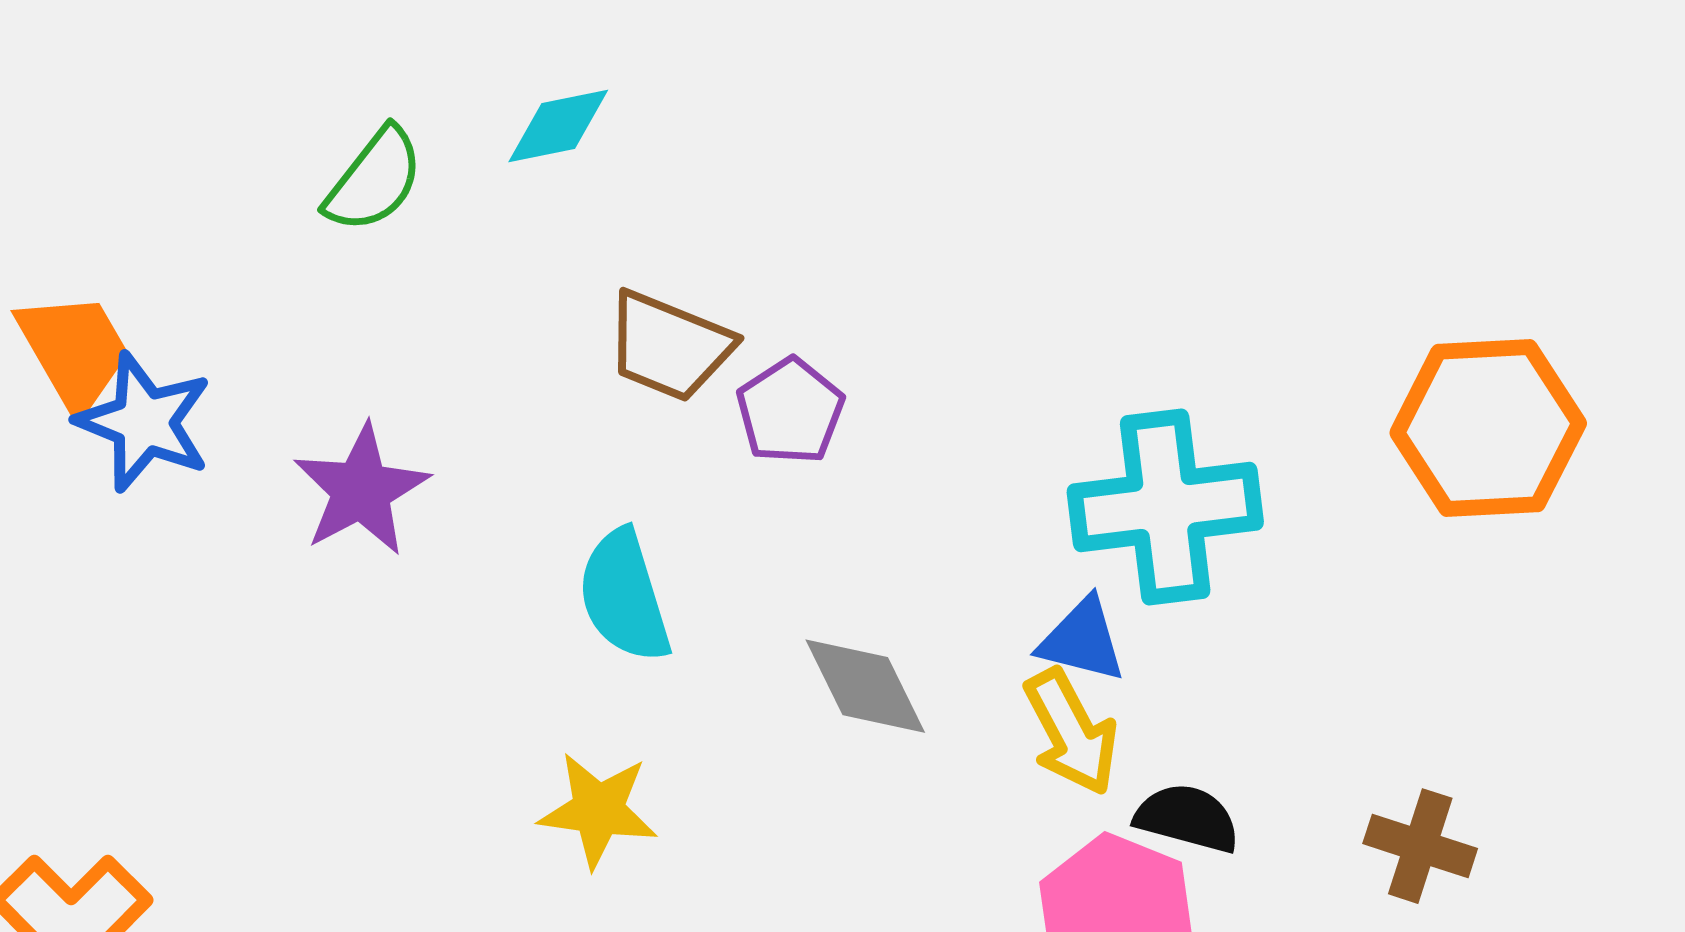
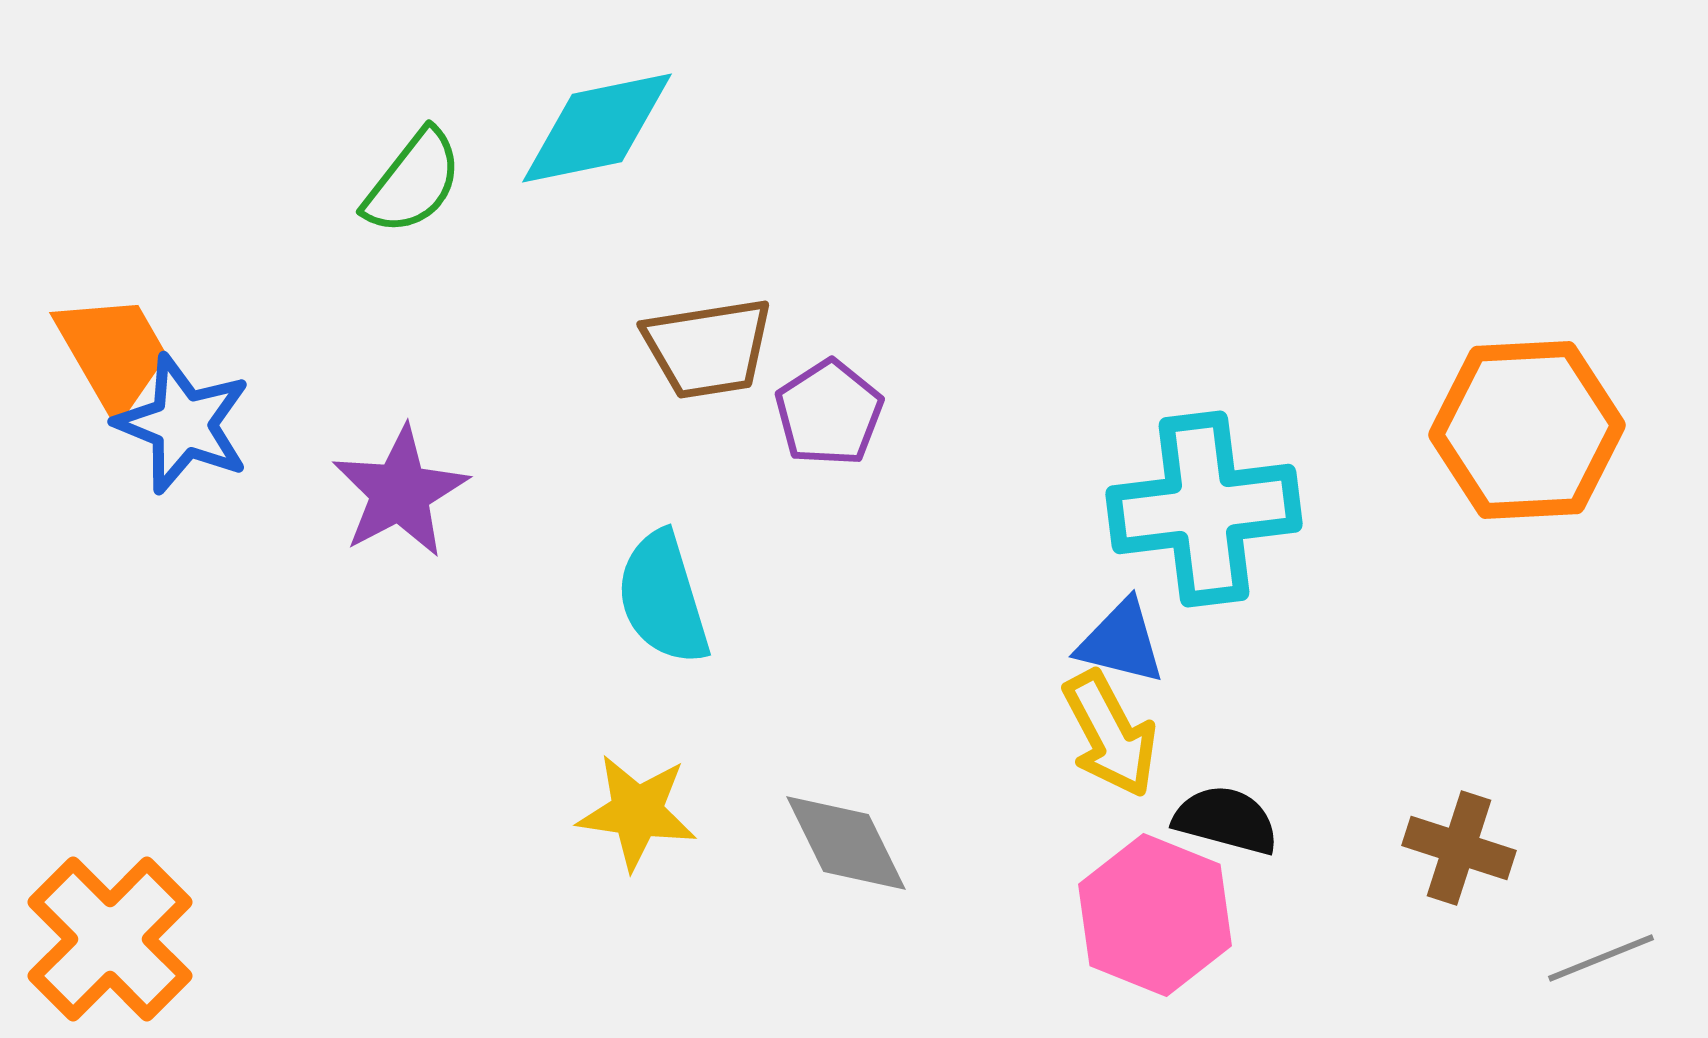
cyan diamond: (558, 126) -> (597, 128), size x1.5
brown trapezoid: (669, 346) -> (708, 348), turned -31
gray diamond: (865, 686) -> (846, 843), moved

